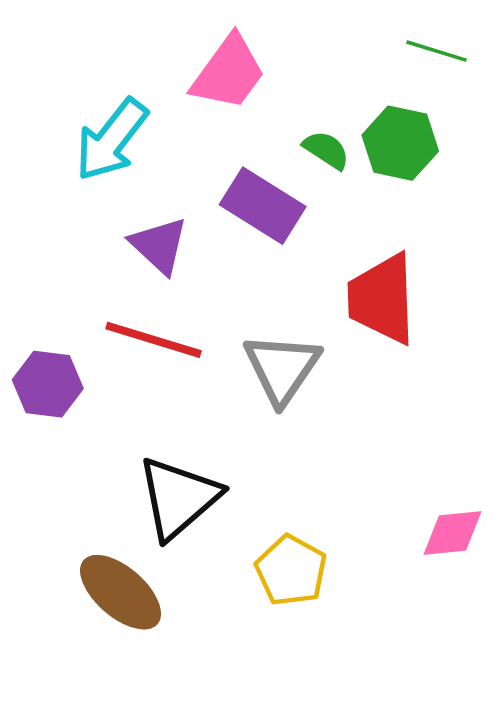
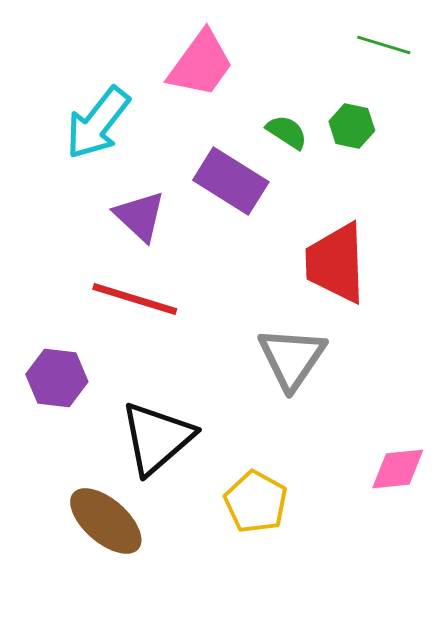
green hexagon: (400, 143) -> (352, 126), size x0.7
gray triangle: (282, 368) -> (292, 358), moved
purple hexagon: (48, 384) -> (57, 378), moved

